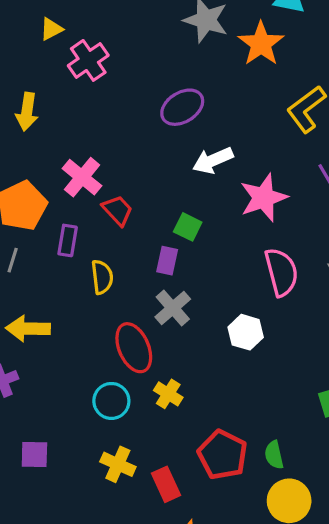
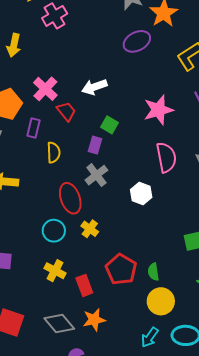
purple ellipse: (182, 107) -> (137, 41), moved
white arrow: (213, 160) -> (94, 87), moved

